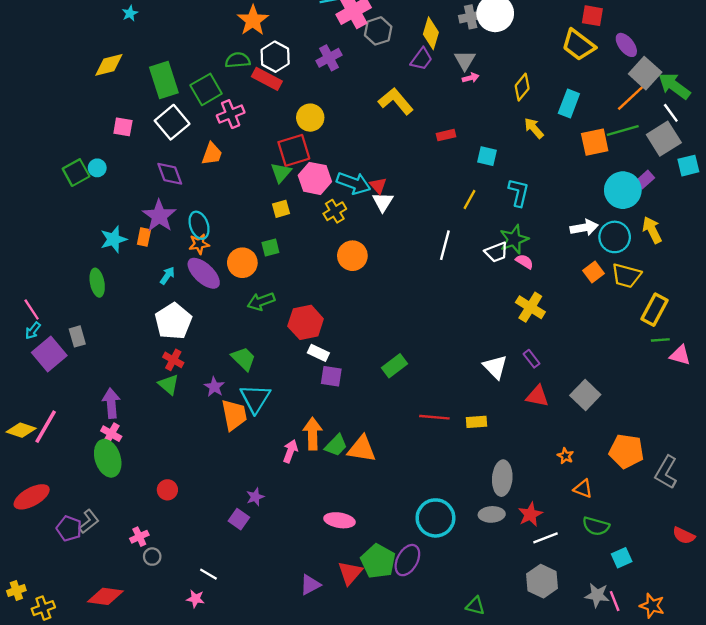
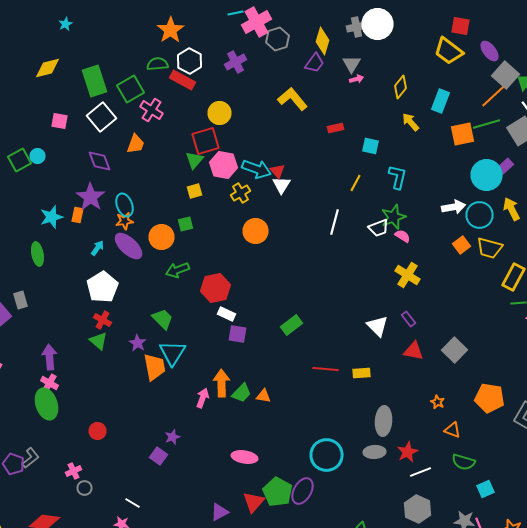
pink cross: (231, 114) -> (152, 110), turned -35
orange triangle: (362, 449) -> (264, 396), size x0.6

